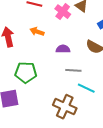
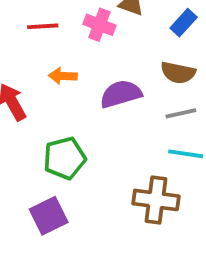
purple semicircle: (63, 49) -> (121, 94), size x1.5
gray line: (73, 70) -> (181, 113), moved

